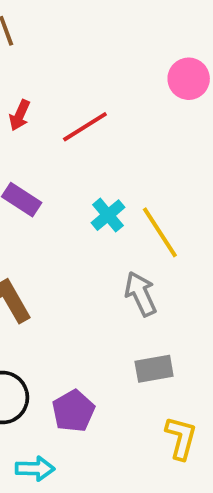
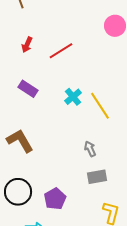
gray arrow: (141, 294) -> (90, 149), moved, size x0.7

